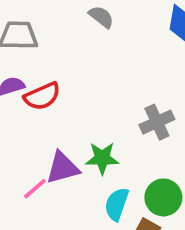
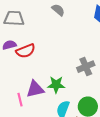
pink line: (35, 189) -> (20, 100), turned -64

